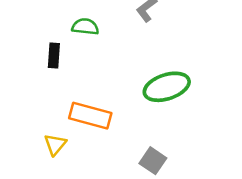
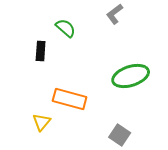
green semicircle: (85, 27) -> (66, 28), turned 35

